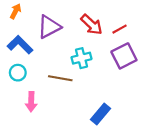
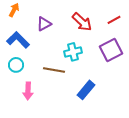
purple triangle: (49, 27) -> (44, 24), size x0.7
red line: (120, 29) -> (114, 20), moved
blue rectangle: (101, 114) -> (86, 90), moved

